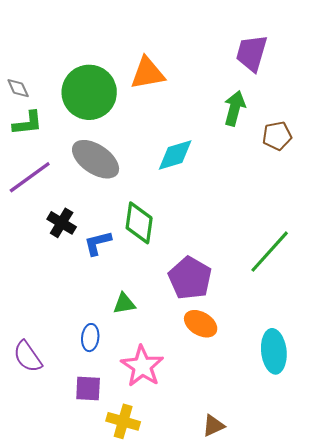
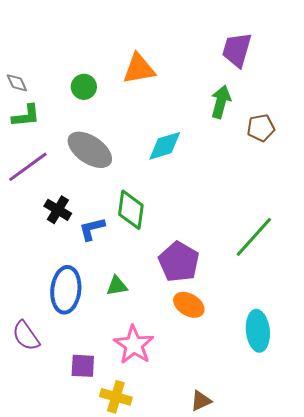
green circle: (89, 92) -> (84, 87), size x0.5
blue ellipse: (90, 338) -> (66, 290), moved, size x1.8

